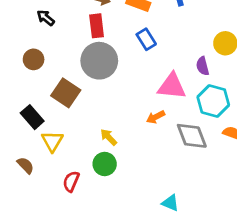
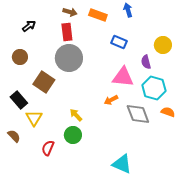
black arrow: (46, 18) -> (29, 26), turned 104
blue rectangle: (146, 39) -> (119, 42), moved, turned -35
cyan triangle: (170, 203) -> (122, 164), size x1.5

